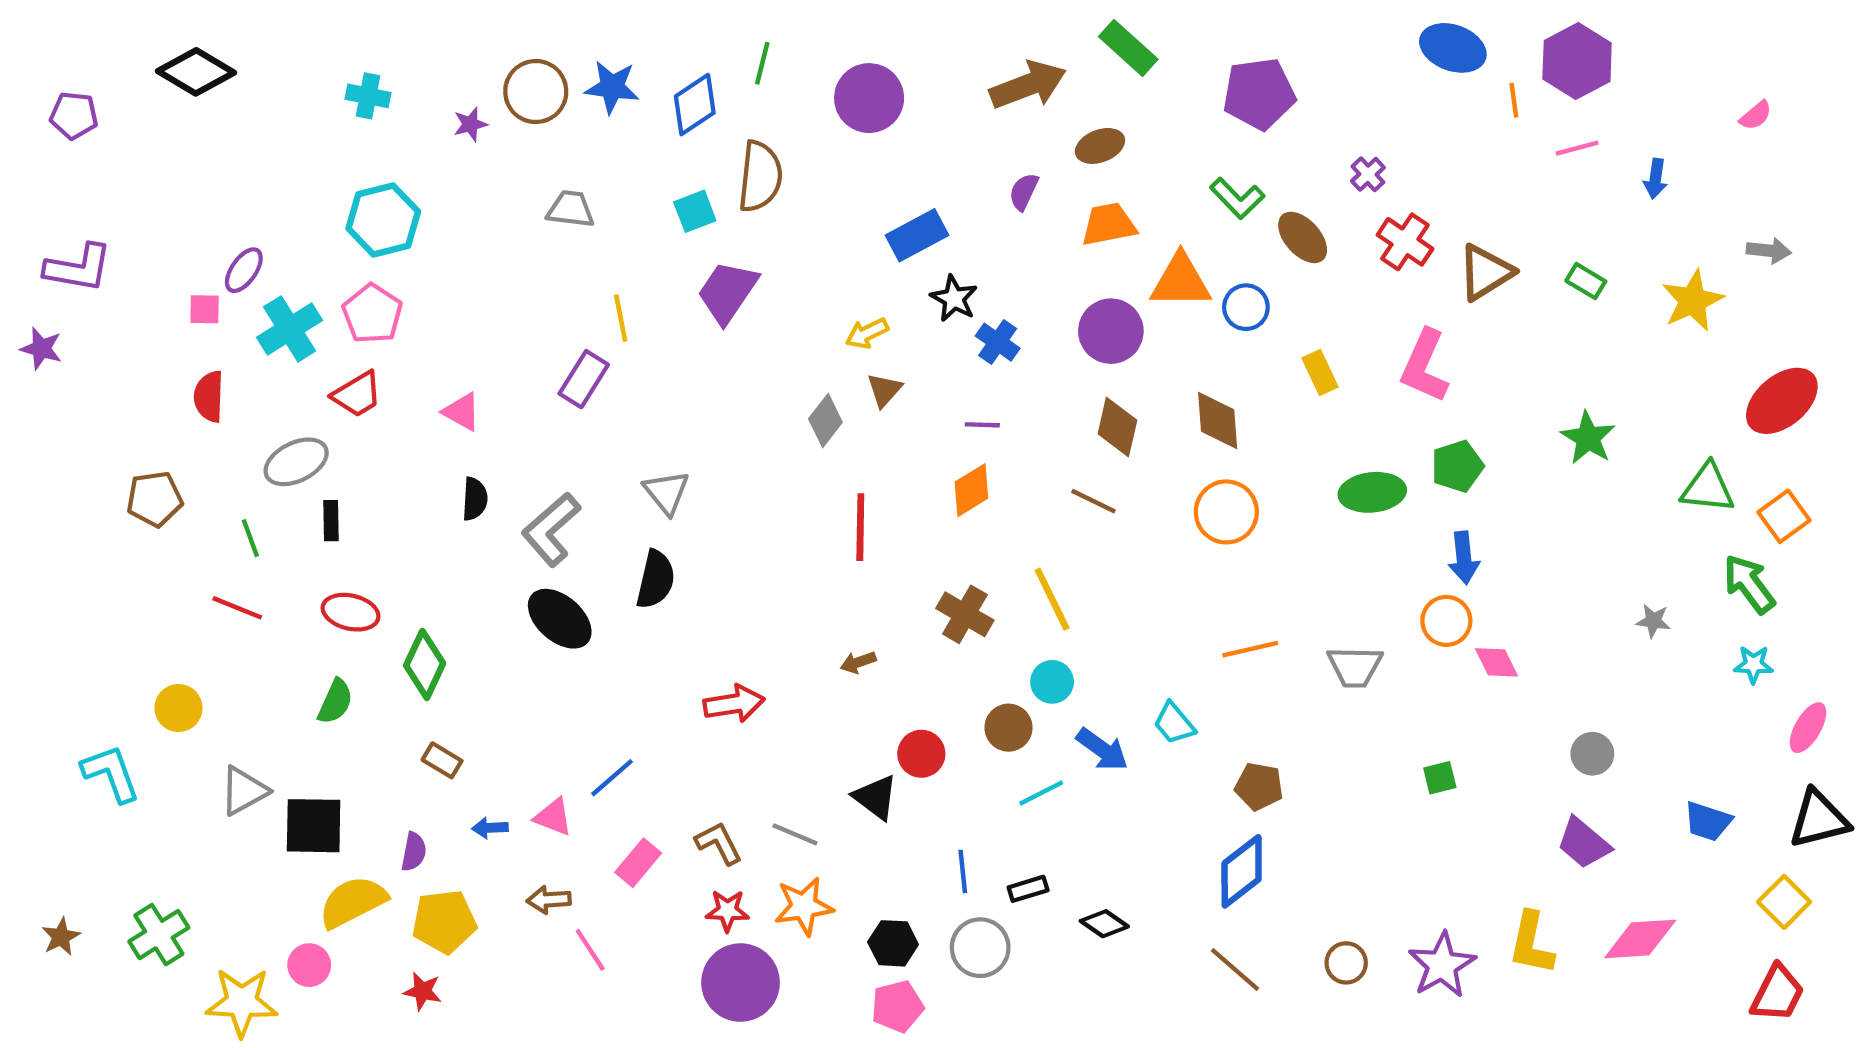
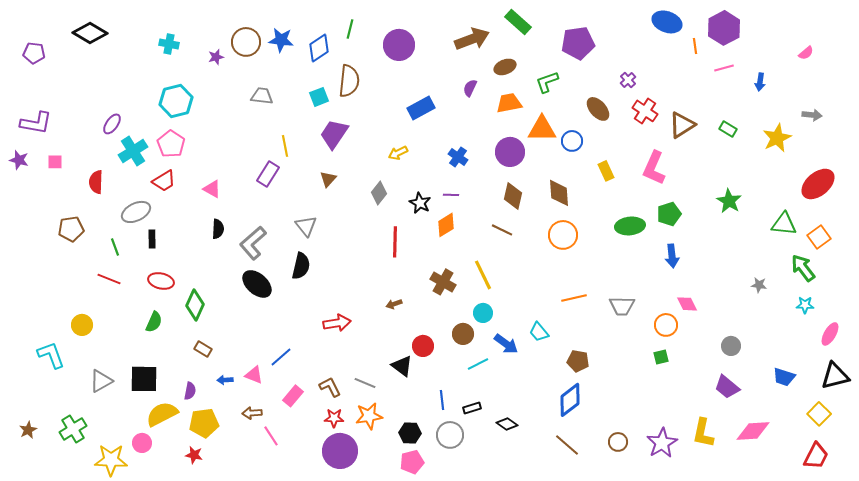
green L-shape: (1237, 198) -> (547, 82), moved, turned 115
black star: (954, 298) -> (420, 203), moved
pink square: (205, 309) -> (55, 162), moved
brown triangle: (884, 390) -> (328, 179), moved
orange circle: (1446, 621) -> (666, 325), moved
gray triangle: (244, 791) -> (101, 381), moved

